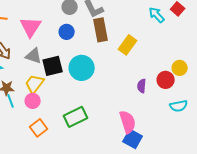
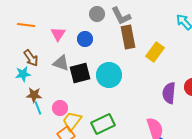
pink triangle: (31, 27) -> (58, 34), size x0.7
blue circle: (67, 32) -> (85, 39), moved
yellow trapezoid: (35, 84) -> (72, 121), moved
purple semicircle: (142, 86) -> (169, 93), size x1.5

